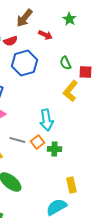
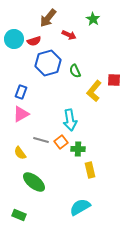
green semicircle: (65, 63) -> (75, 71), moved
red square: (85, 72) -> (114, 80), moved
yellow rectangle: (71, 185) -> (90, 170), moved

